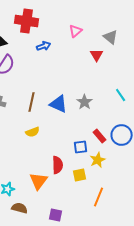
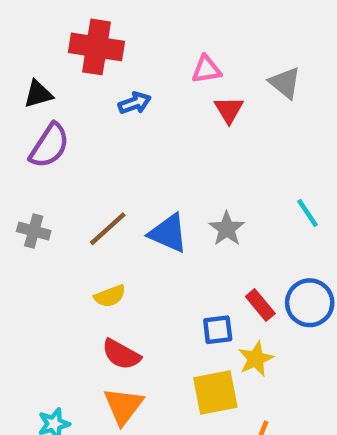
pink triangle: (76, 31) -> (206, 69), turned 32
red triangle: (97, 55) -> (229, 110), moved
brown line: (32, 102) -> (108, 229), turned 36
red semicircle: (58, 165) -> (121, 354), moved, turned 120
yellow square: (80, 175) -> (215, 393), size x1.5

